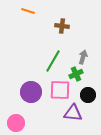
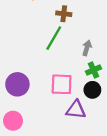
green line: (53, 61) -> (54, 38), moved
green cross: (76, 74) -> (94, 70), moved
purple circle: (31, 92) -> (17, 84), moved

